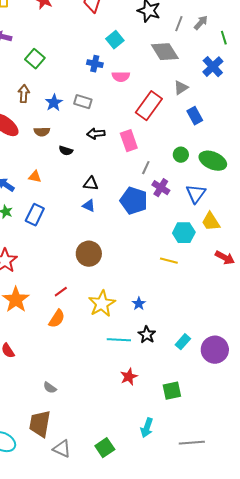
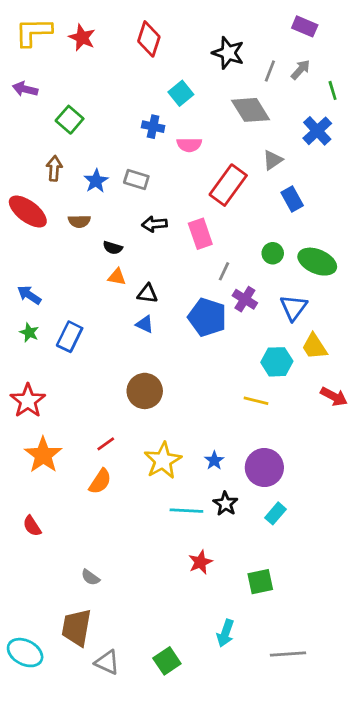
orange triangle: (35, 177) -> (117, 277), moved
purple circle: (215, 350) -> (264, 468), moved

